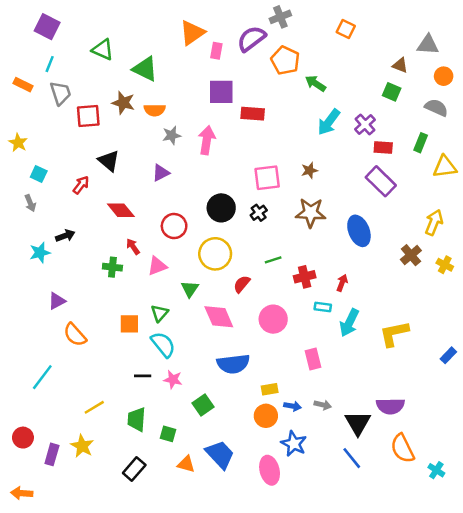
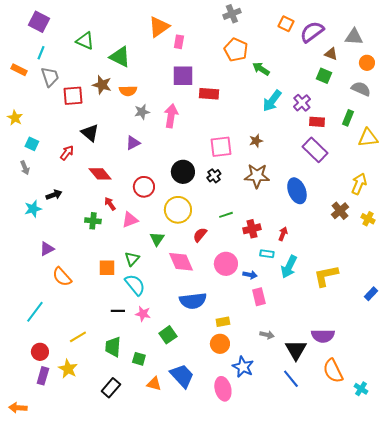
purple semicircle: (251, 39) -> (312, 32), moved
blue arrow: (293, 406) -> (250, 275), moved
red circle: (23, 438) -> (40, 352), moved

